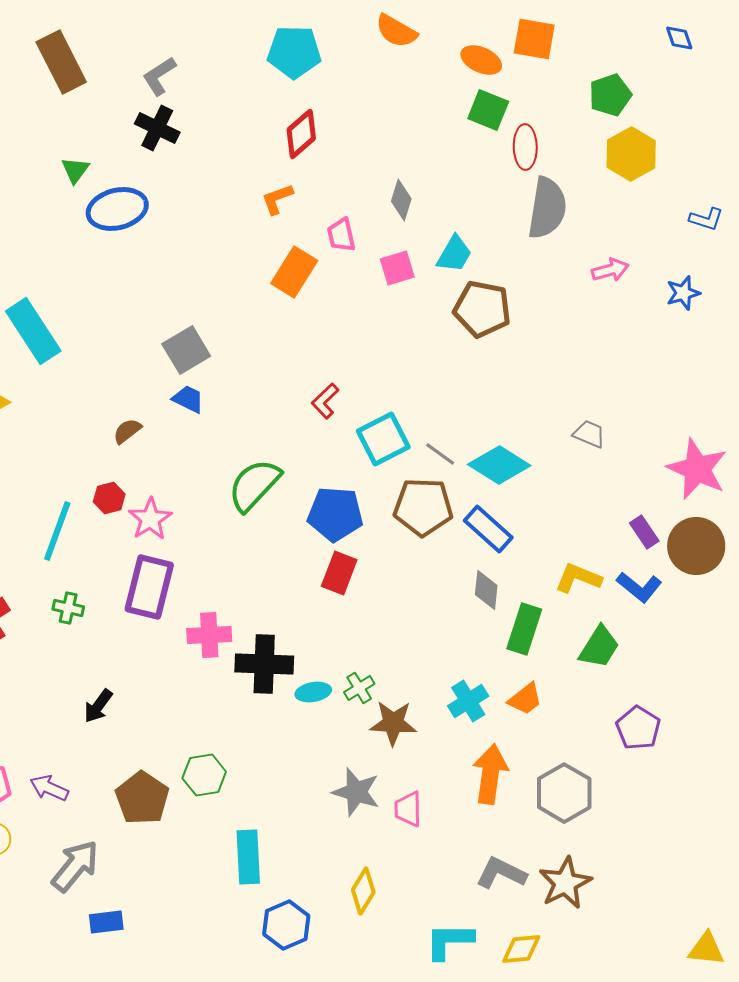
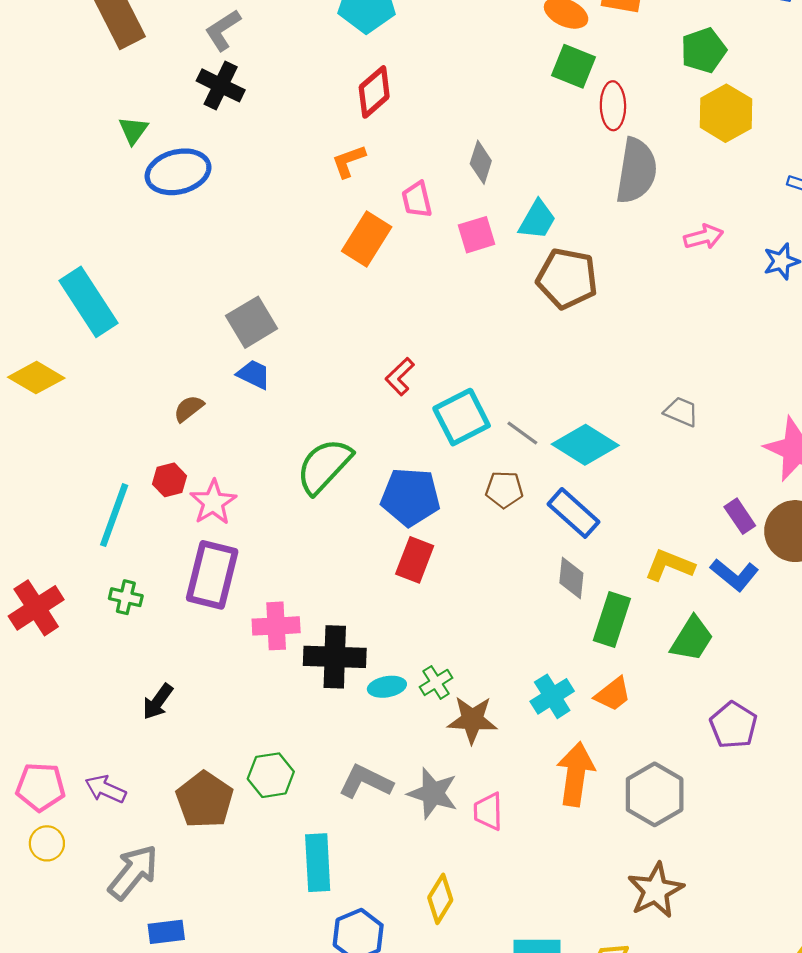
brown pentagon: (423, 507) -> (504, 490), size x0.6
gray L-shape: (501, 873) -> (366, 782), moved

